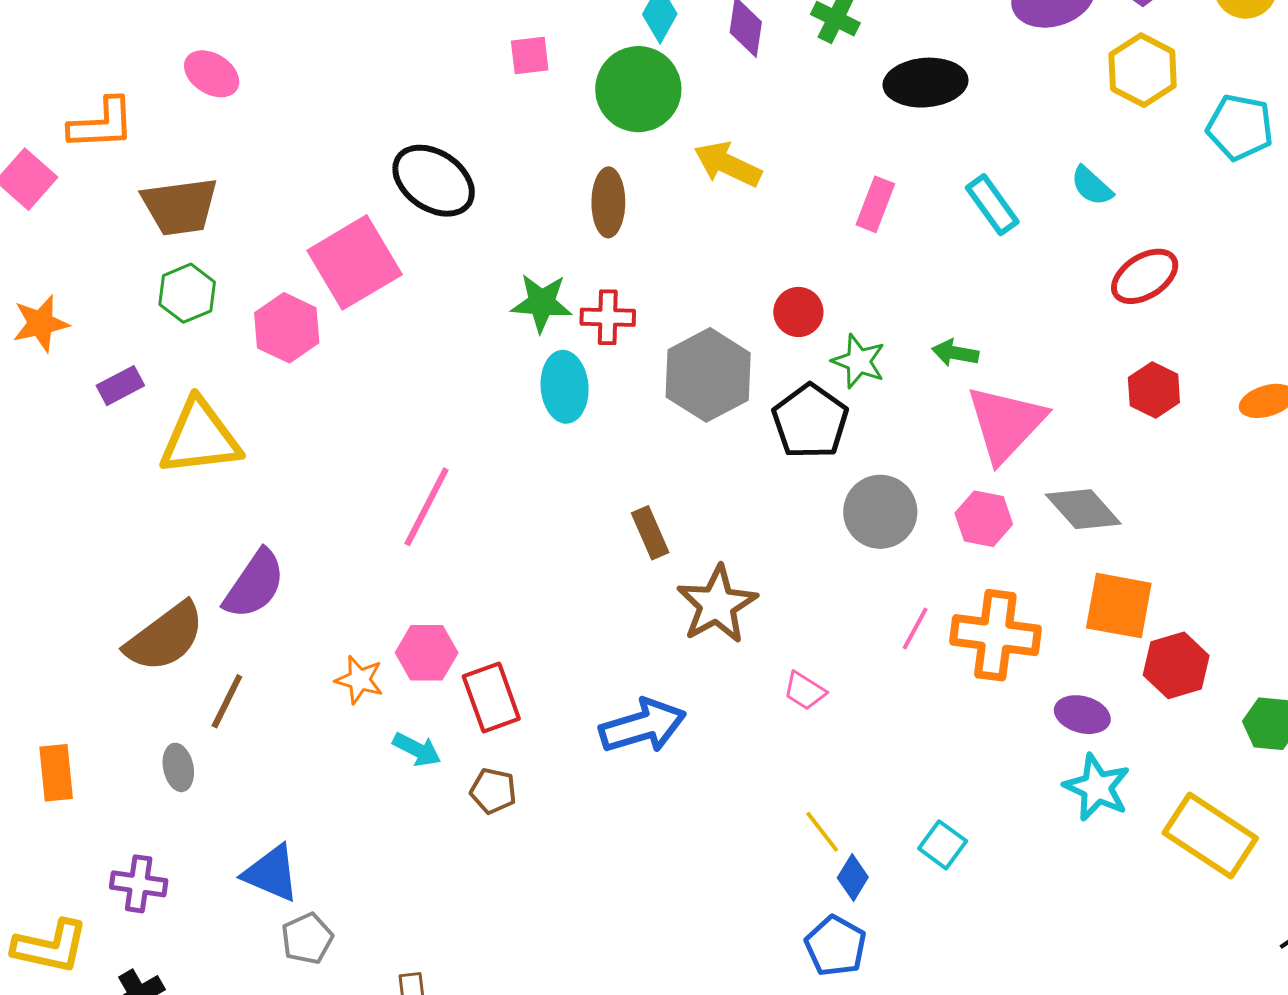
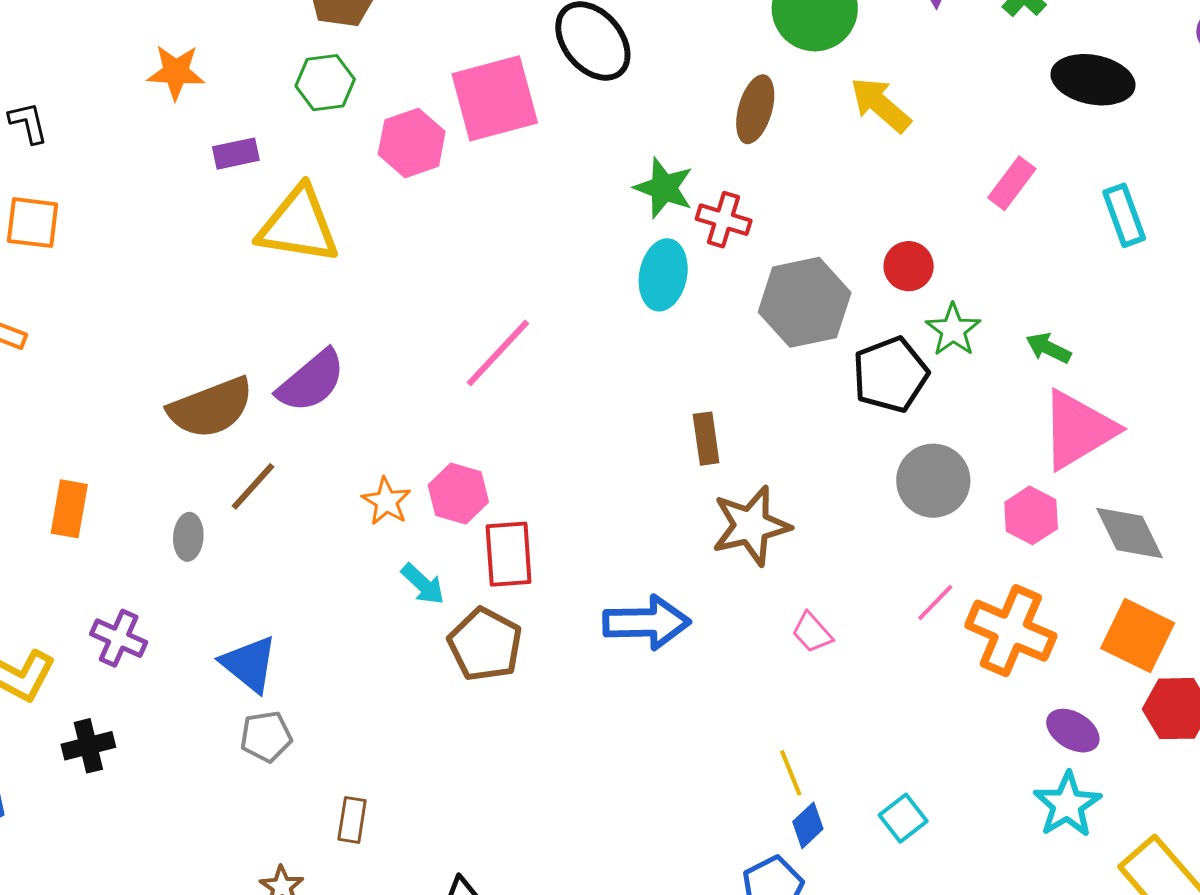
brown pentagon: (493, 791) -> (485, 645), size x1.6

